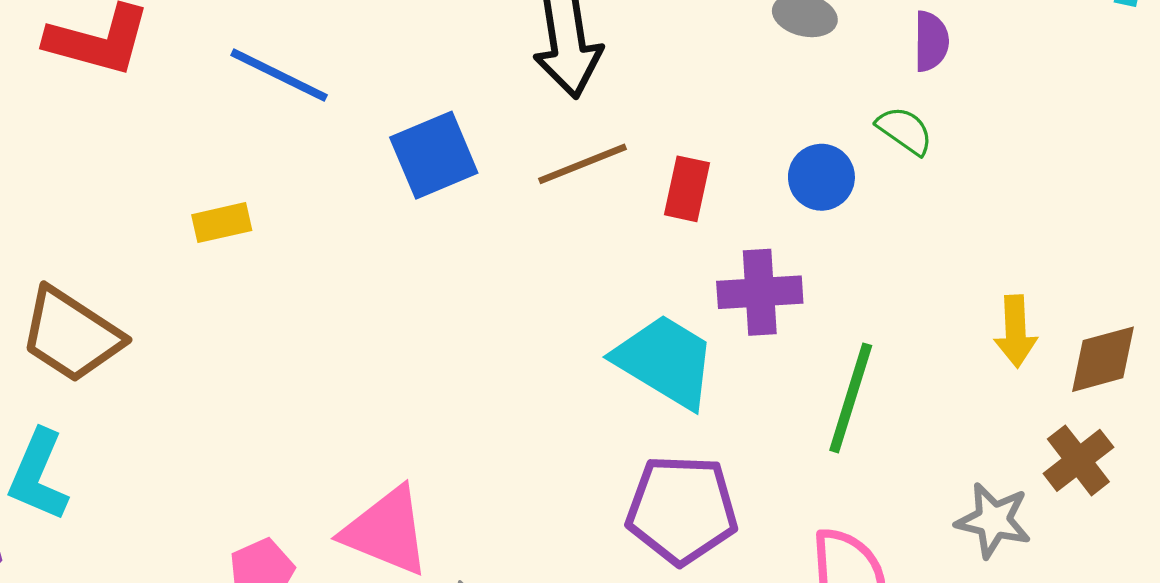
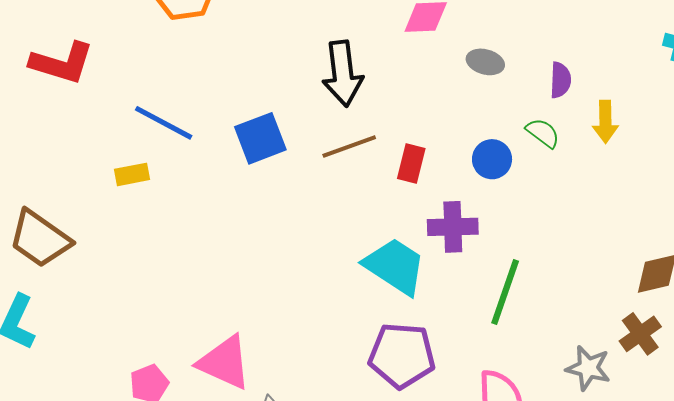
blue line: (279, 75) -> (164, 123), moved
yellow arrow: (1016, 331) -> (605, 122), moved

